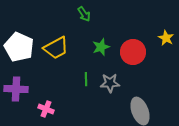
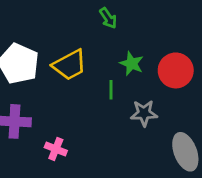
green star: (101, 47) -> (132, 64), turned -30
green line: (86, 79) -> (111, 90), moved

